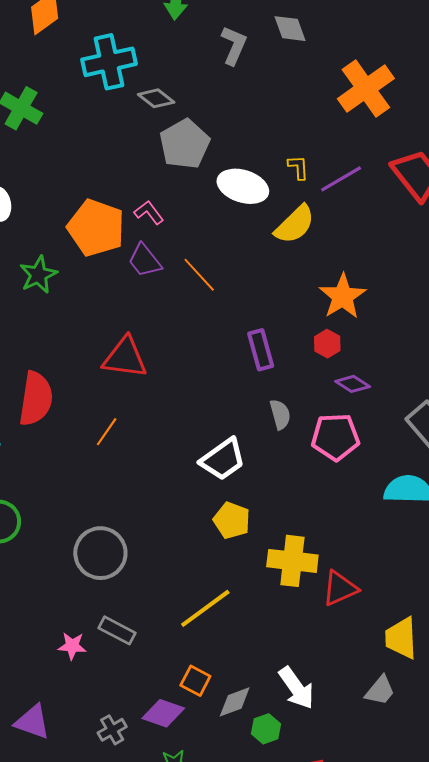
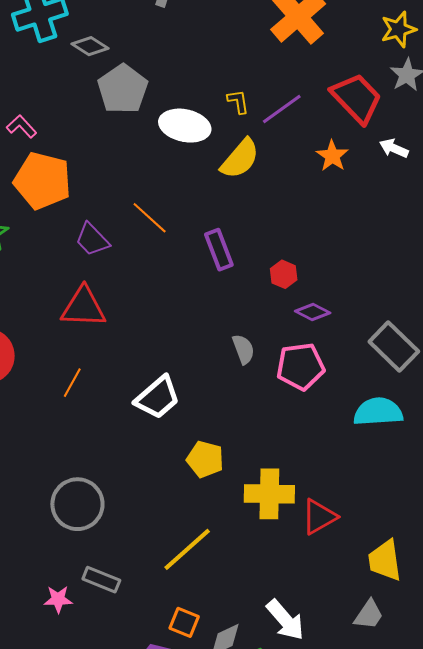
pink L-shape: (149, 213) -> (21, 126), moved
purple trapezoid: (145, 260) -> (92, 240), moved
orange star: (343, 296) -> (332, 156), moved, size x0.7
purple rectangle: (261, 350) -> (219, 250), moved
white trapezoid: (223, 459) -> (158, 397), moved

